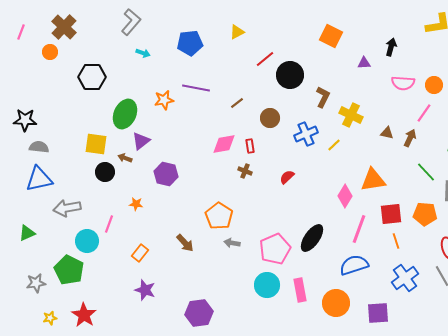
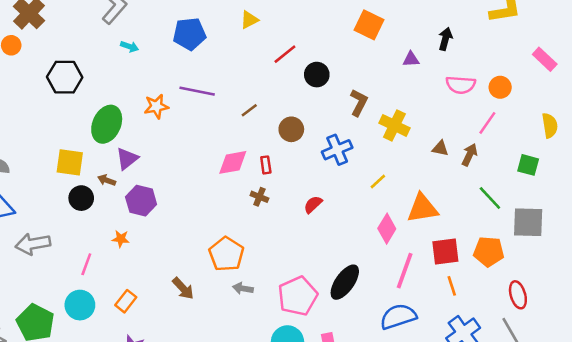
black circle: (290, 75) -> (317, 75), size x0.7
yellow line: (334, 145) -> (378, 182), moved
purple hexagon: (166, 174) -> (141, 201), moved
cyan circle: (87, 241) -> (80, 305), moved

